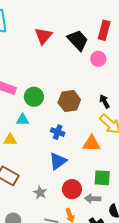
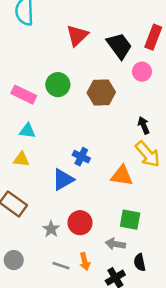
green circle: (34, 97) -> (58, 85), moved
brown hexagon: (69, 101) -> (101, 93), moved
cyan triangle: (23, 120) -> (27, 131), moved
blue triangle: (58, 161) -> (63, 180), moved
red circle: (72, 189) -> (80, 223), moved

